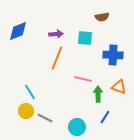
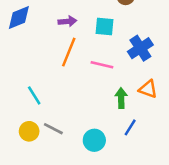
blue cross: (113, 55) -> (140, 48), turned -36
pink line: (83, 79) -> (102, 65), moved
yellow circle: (26, 111) -> (29, 131), moved

